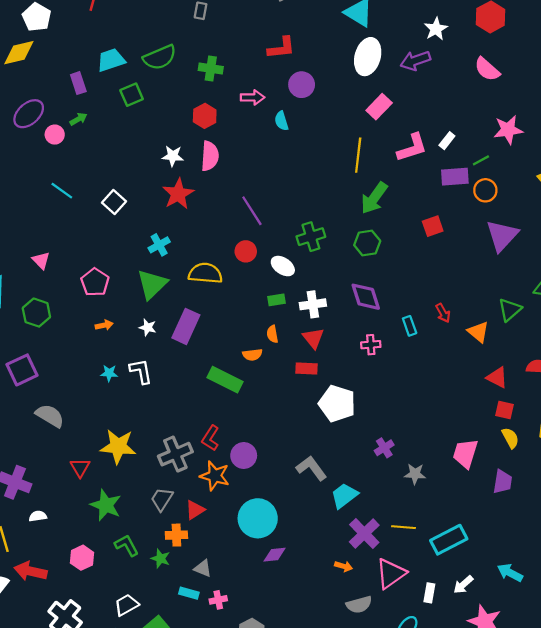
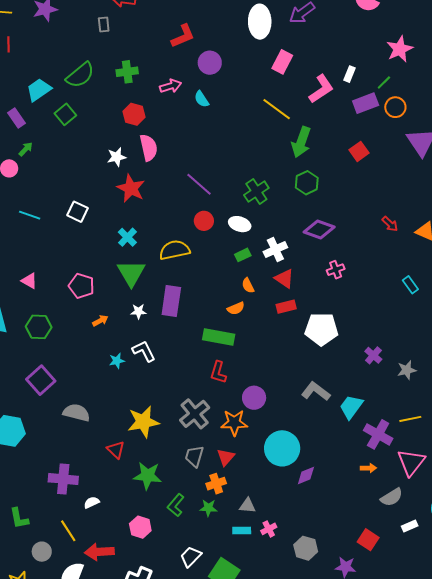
yellow line: (358, 155) -> (277, 109), turned -44
purple diamond: (366, 297) -> (319, 229), turned -36
cyan rectangle: (410, 326) -> (410, 285), moved
red L-shape: (210, 438) -> (218, 372), moved
green L-shape: (127, 545) -> (176, 505), turned -95

